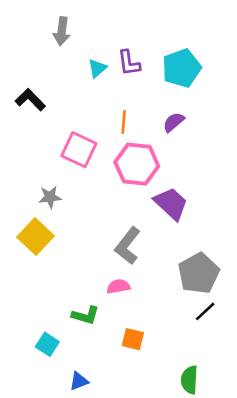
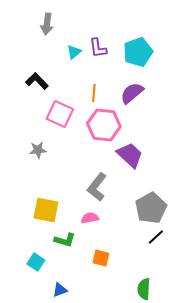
black L-shape: (30, 100) -> (37, 81), moved
purple semicircle: (174, 122) -> (132, 93), size x1.4
yellow square: (36, 236) -> (46, 210), moved, turned -32

